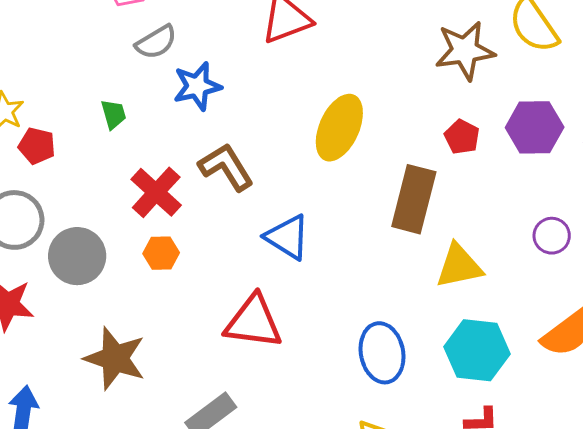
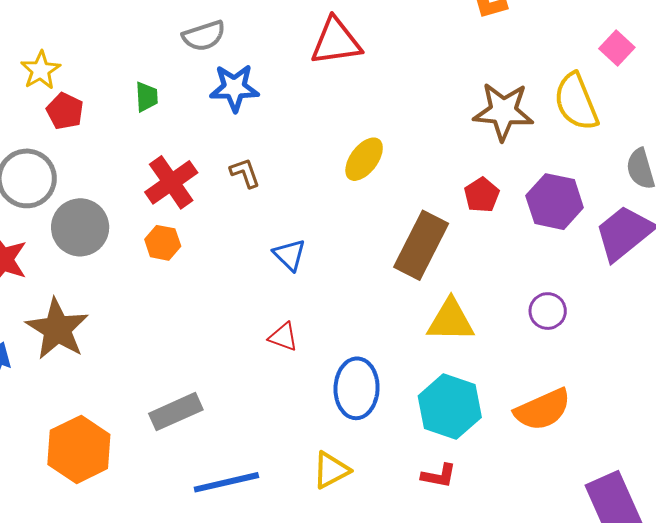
yellow ellipse: (339, 128) -> (364, 159), size x0.7
brown L-shape: (226, 167) -> (245, 173), size x0.6
blue triangle: (287, 237) -> (290, 255), size x0.7
red triangle: (253, 322) -> (283, 337), moved, size x0.5
brown star: (115, 358) -> (57, 329), moved

